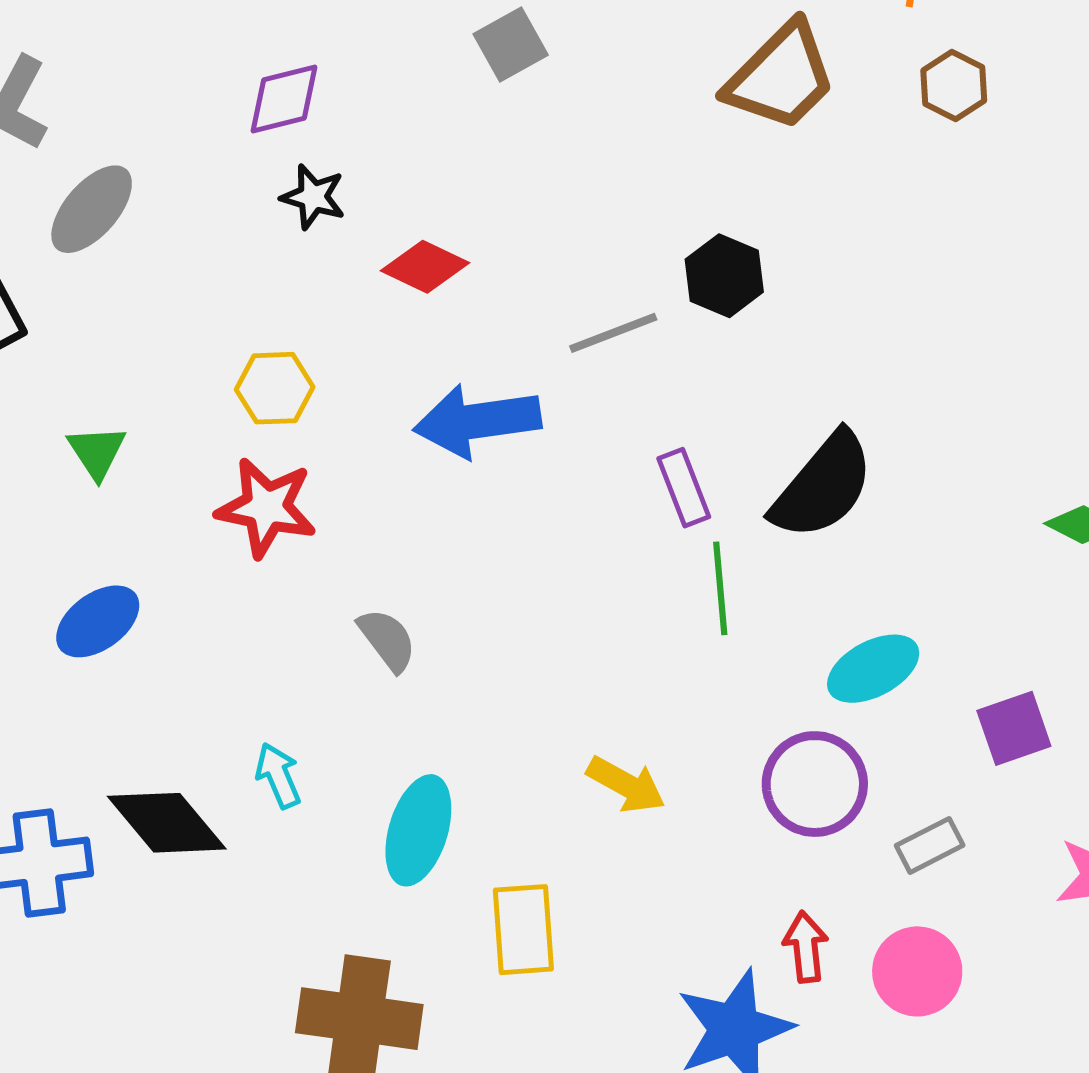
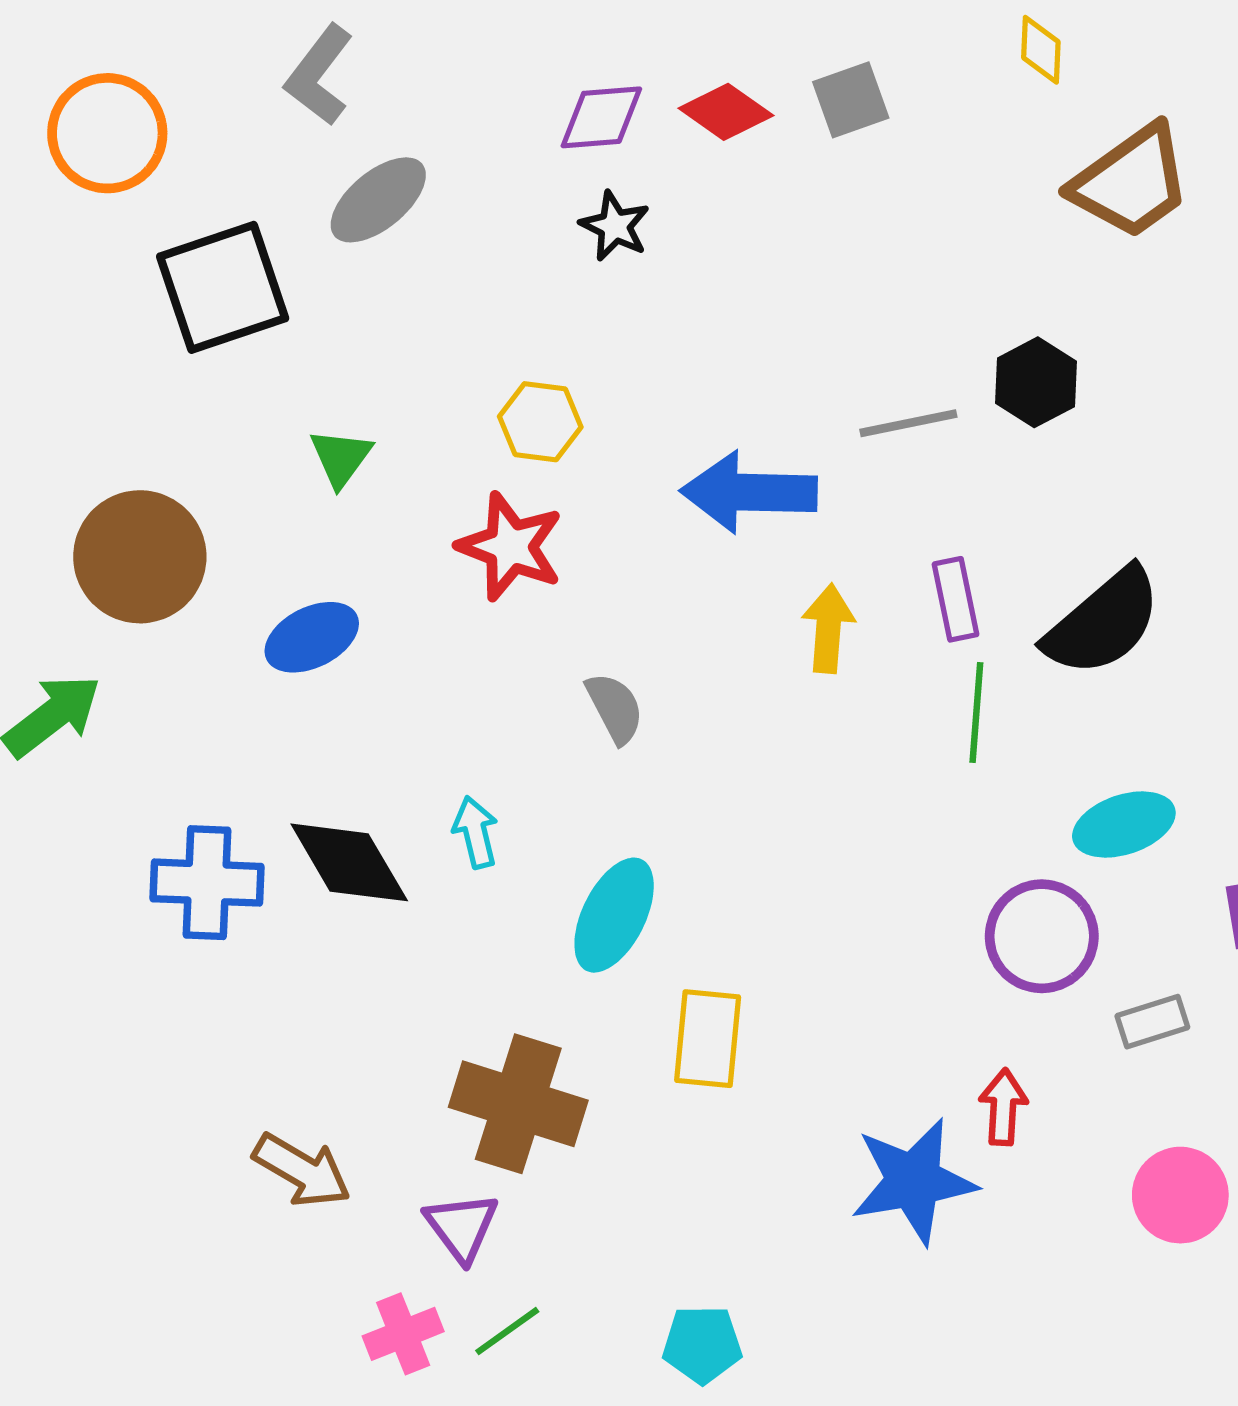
red diamond: (425, 267) -> (726, 112), moved
yellow arrow: (626, 785) -> (828, 628), moved, turned -124
pink circle: (917, 971) -> (1180, 1195), moved

